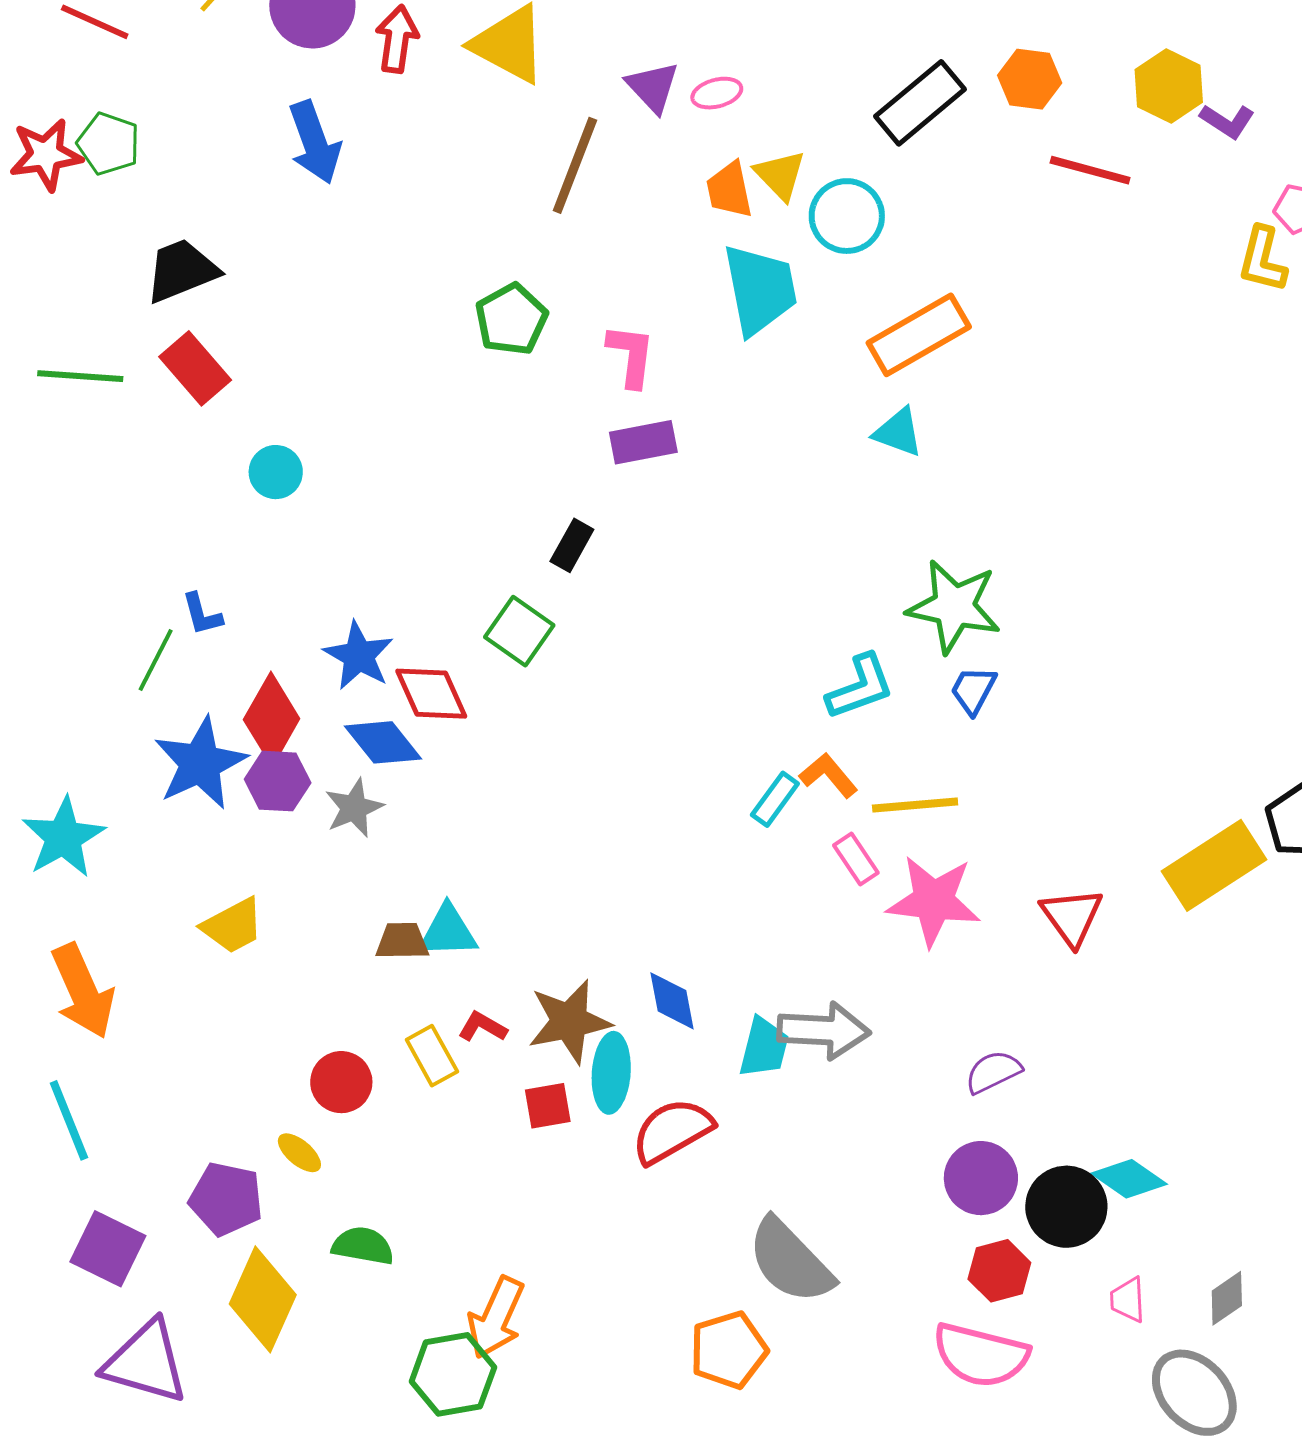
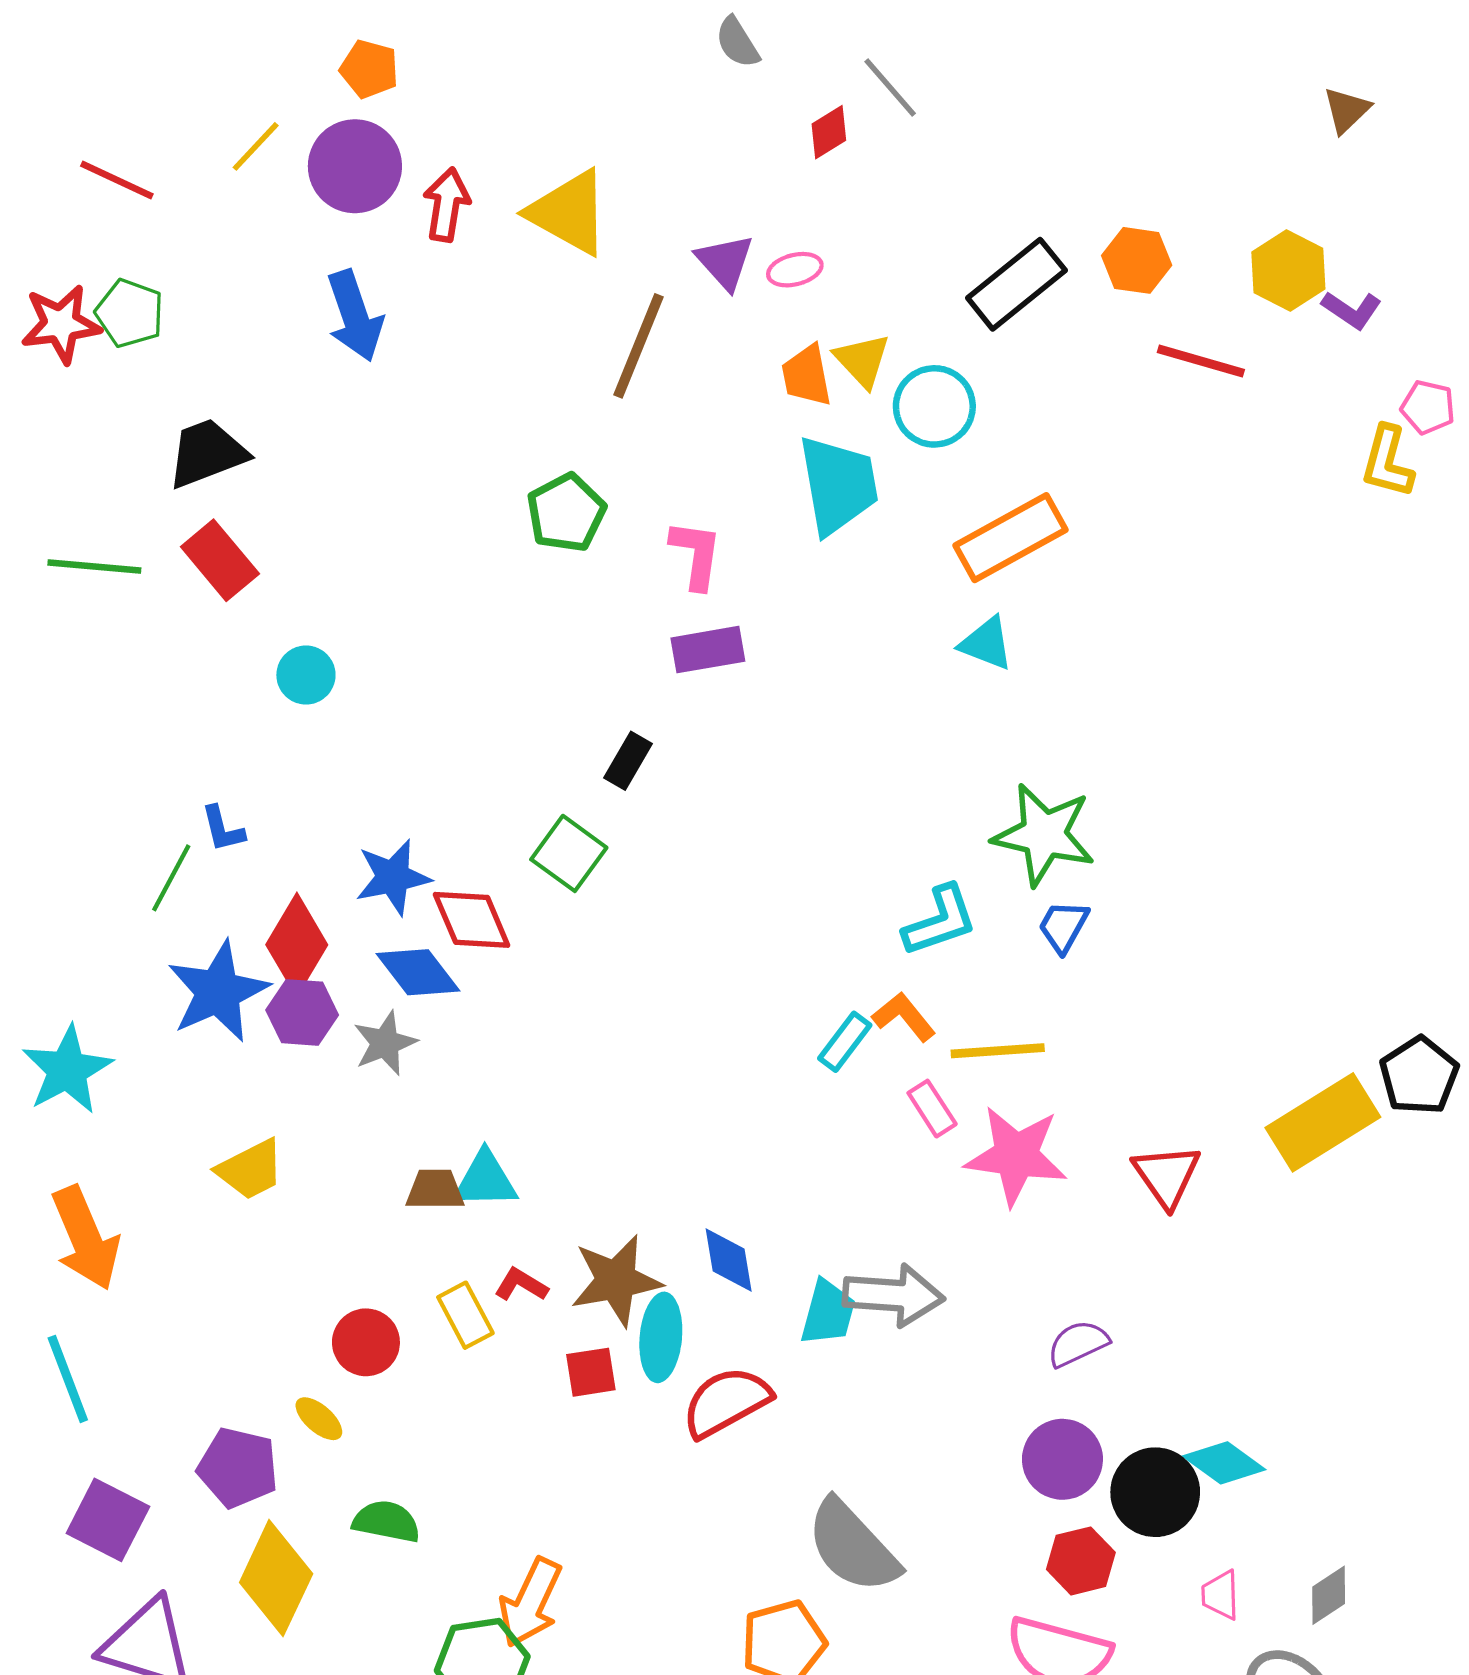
blue star: (359, 656) -> (393, 877), turned 30

